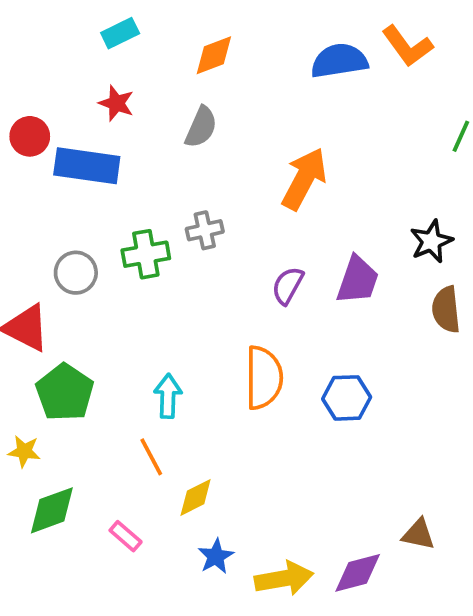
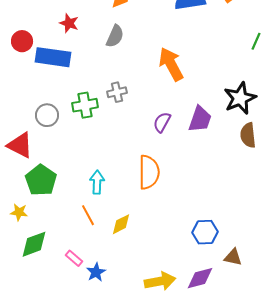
orange arrow: (304, 179) -> (171, 64), turned -56
black star: (431, 241) -> (240, 98), size x1.4
blue hexagon: (347, 398) -> (205, 232), moved
yellow diamond: (196, 497) -> (121, 224), moved
blue star: (216, 556) -> (96, 272), moved

